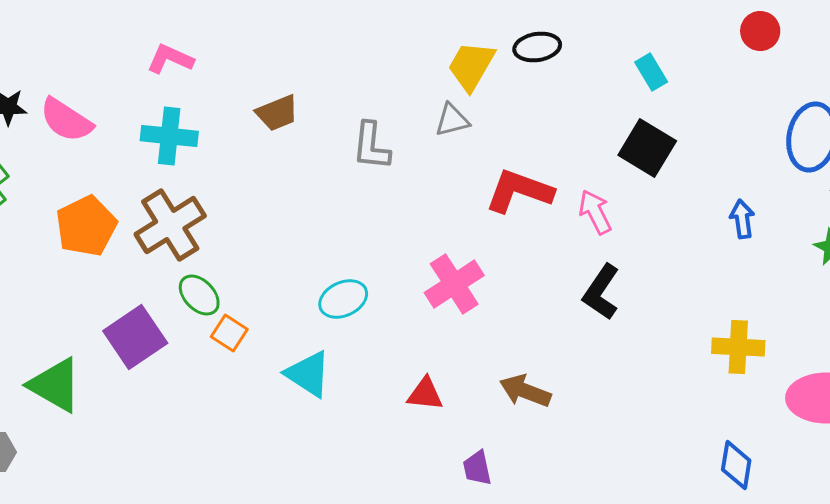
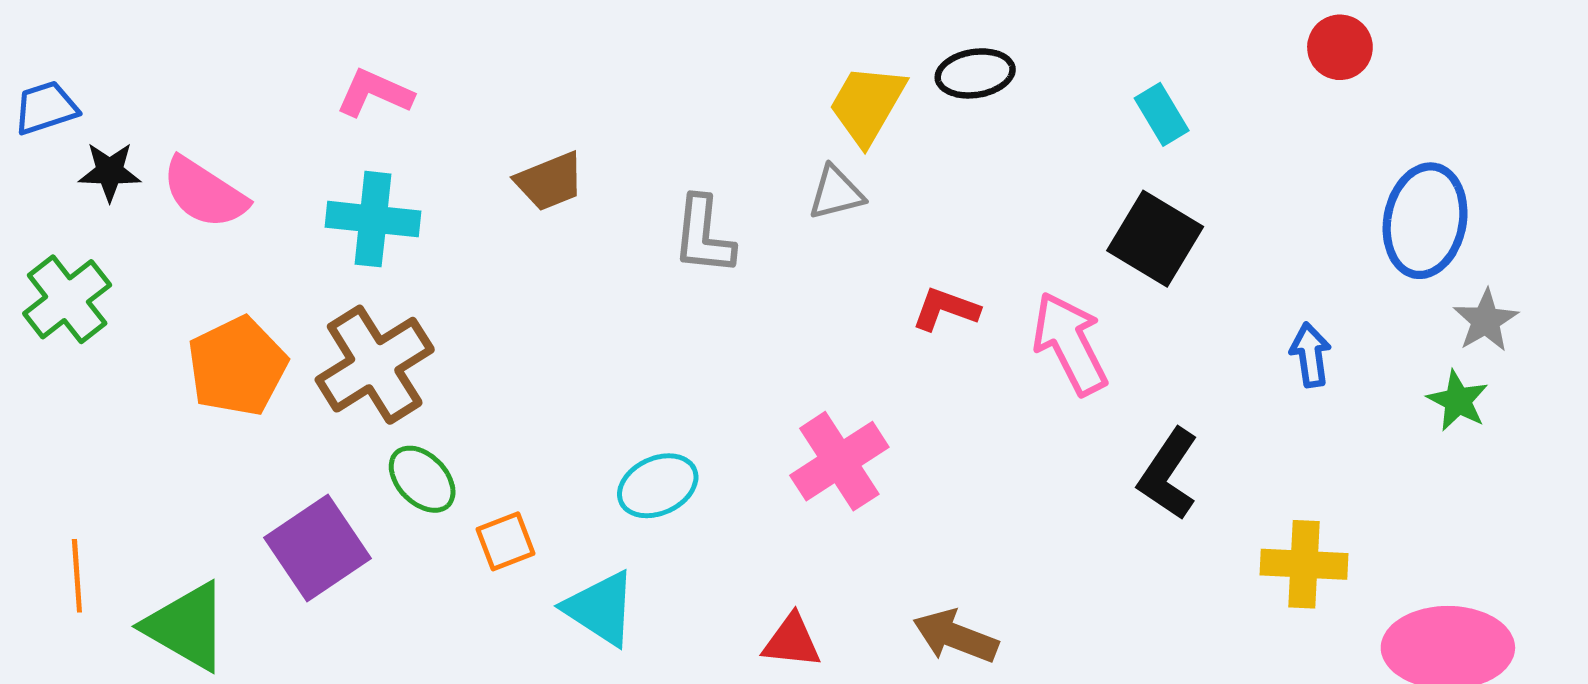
red L-shape: (519, 191) -> (946, 309), size x0.6
pink arrow: (595, 212) -> (1070, 343), size x1.4
black L-shape: (601, 292) -> (1168, 474), moved
orange square: (229, 333) -> (506, 541), moved, turned 36

